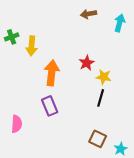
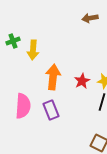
red star: (87, 63) -> (82, 81), moved
pink semicircle: (17, 124) -> (23, 106), moved, size x1.4

